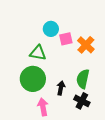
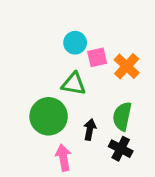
green triangle: (38, 53) -> (74, 84), moved

